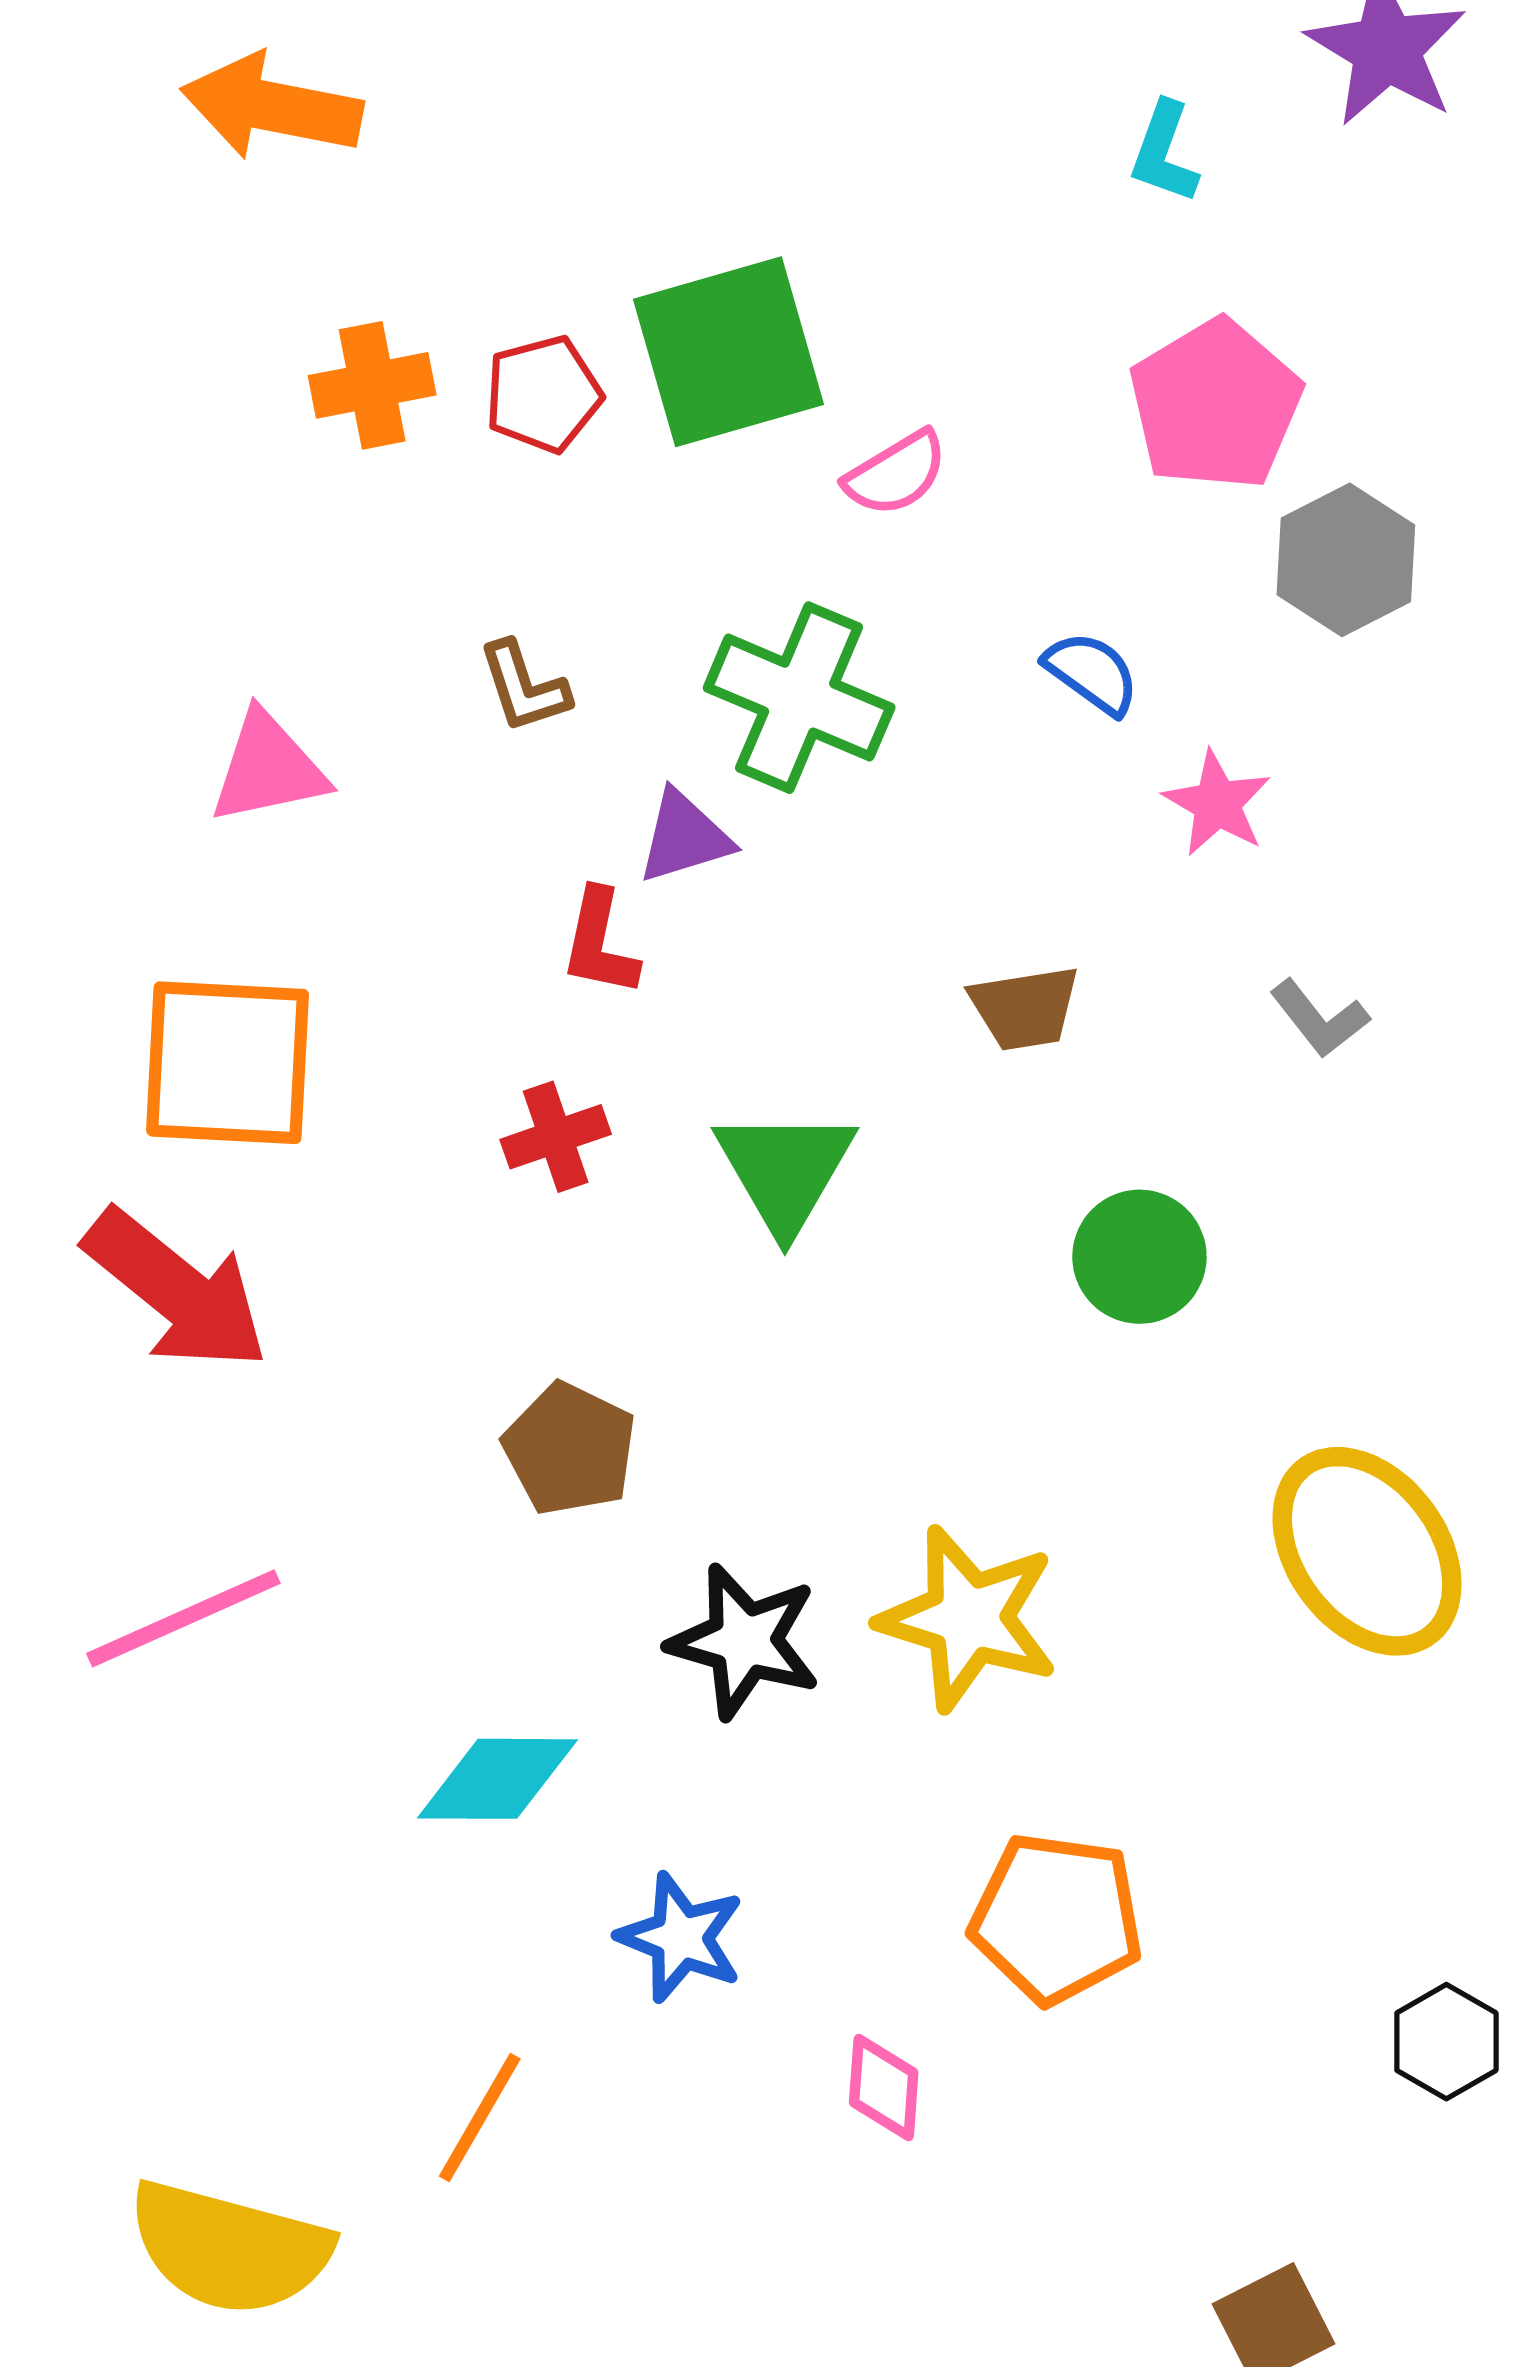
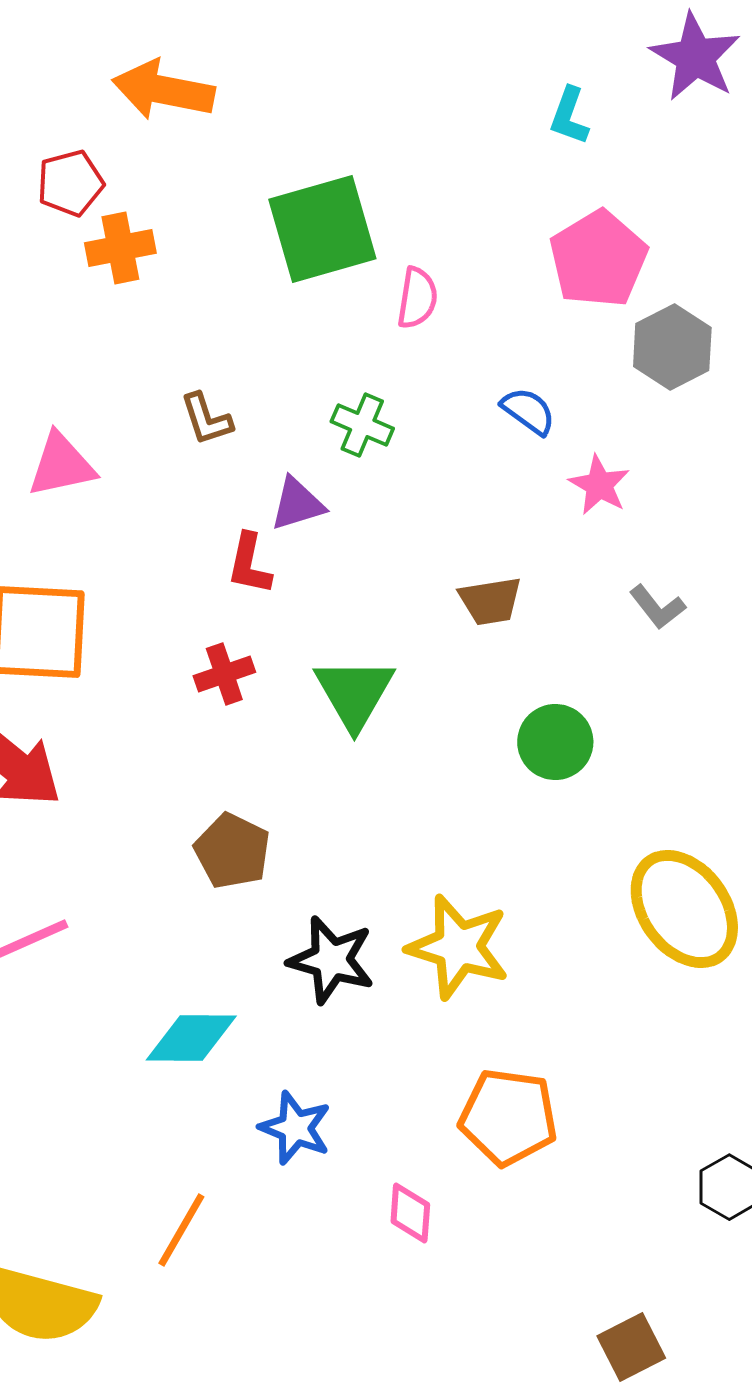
orange arrow: (272, 107) -> (163, 90), moved
red pentagon: (543, 394) -> (70, 183), moved
pink semicircle: (896, 474) -> (417, 298), turned -50
green cross: (799, 698) -> (362, 425), size x0.6

